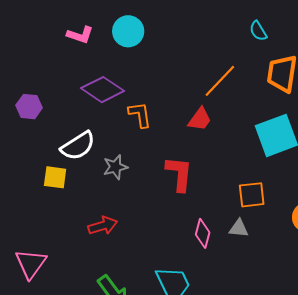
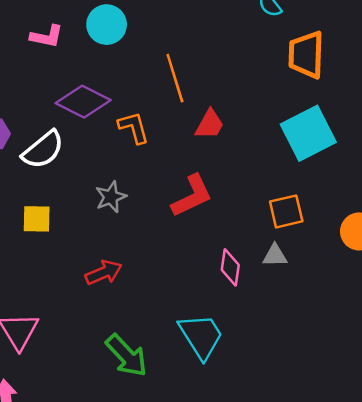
orange line: (220, 81) -> (175, 78), moved, turned -54
white semicircle: (78, 146) -> (43, 150), moved
red L-shape: (179, 174) -> (192, 196), turned 66

